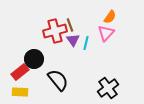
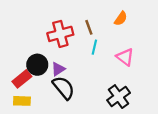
brown line: (70, 25) -> (89, 27), moved
pink triangle: (106, 33) -> (125, 57), moved, turned -36
purple triangle: (73, 40) -> (58, 69), moved, turned 32

